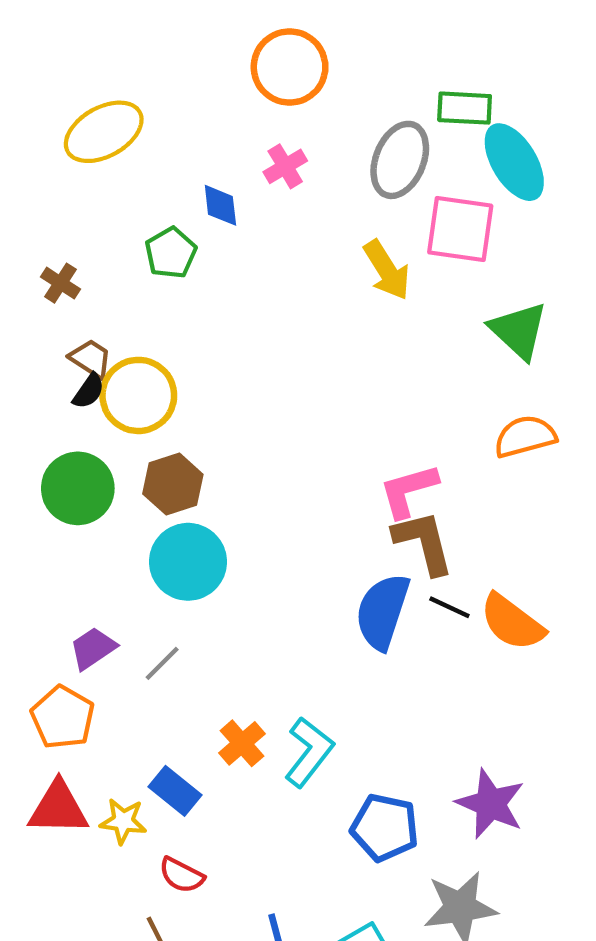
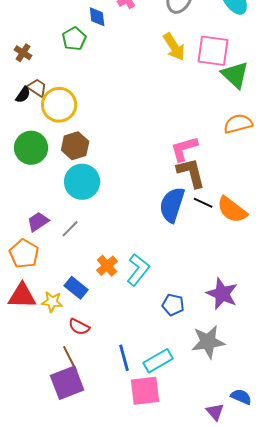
pink square: (460, 229) -> (213, 51), moved
black semicircle: (89, 391) -> (23, 95), moved
blue pentagon: (385, 828) -> (173, 305), size x0.7

